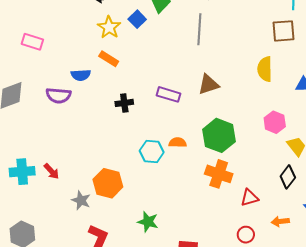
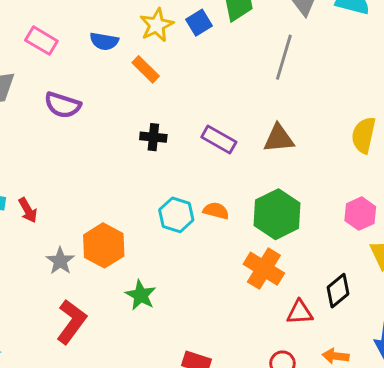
pink rectangle: (32, 42) -> (41, 41), moved
blue semicircle: (81, 75) -> (104, 41), moved
black diamond: (288, 177) -> (338, 291), moved
green star: (148, 222) -> (141, 295), moved

